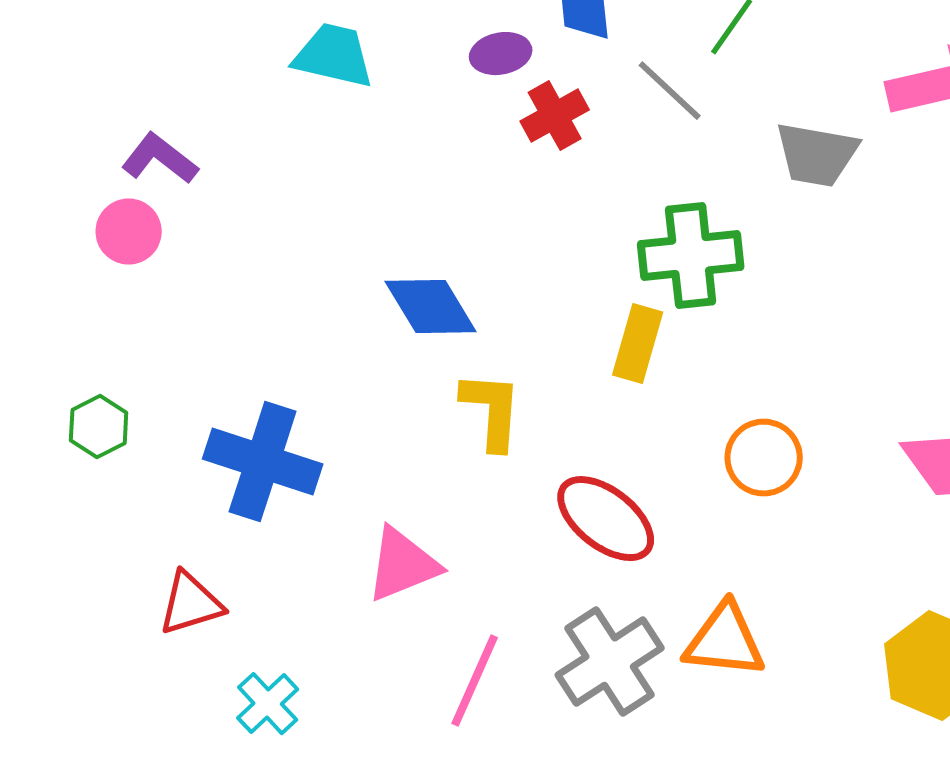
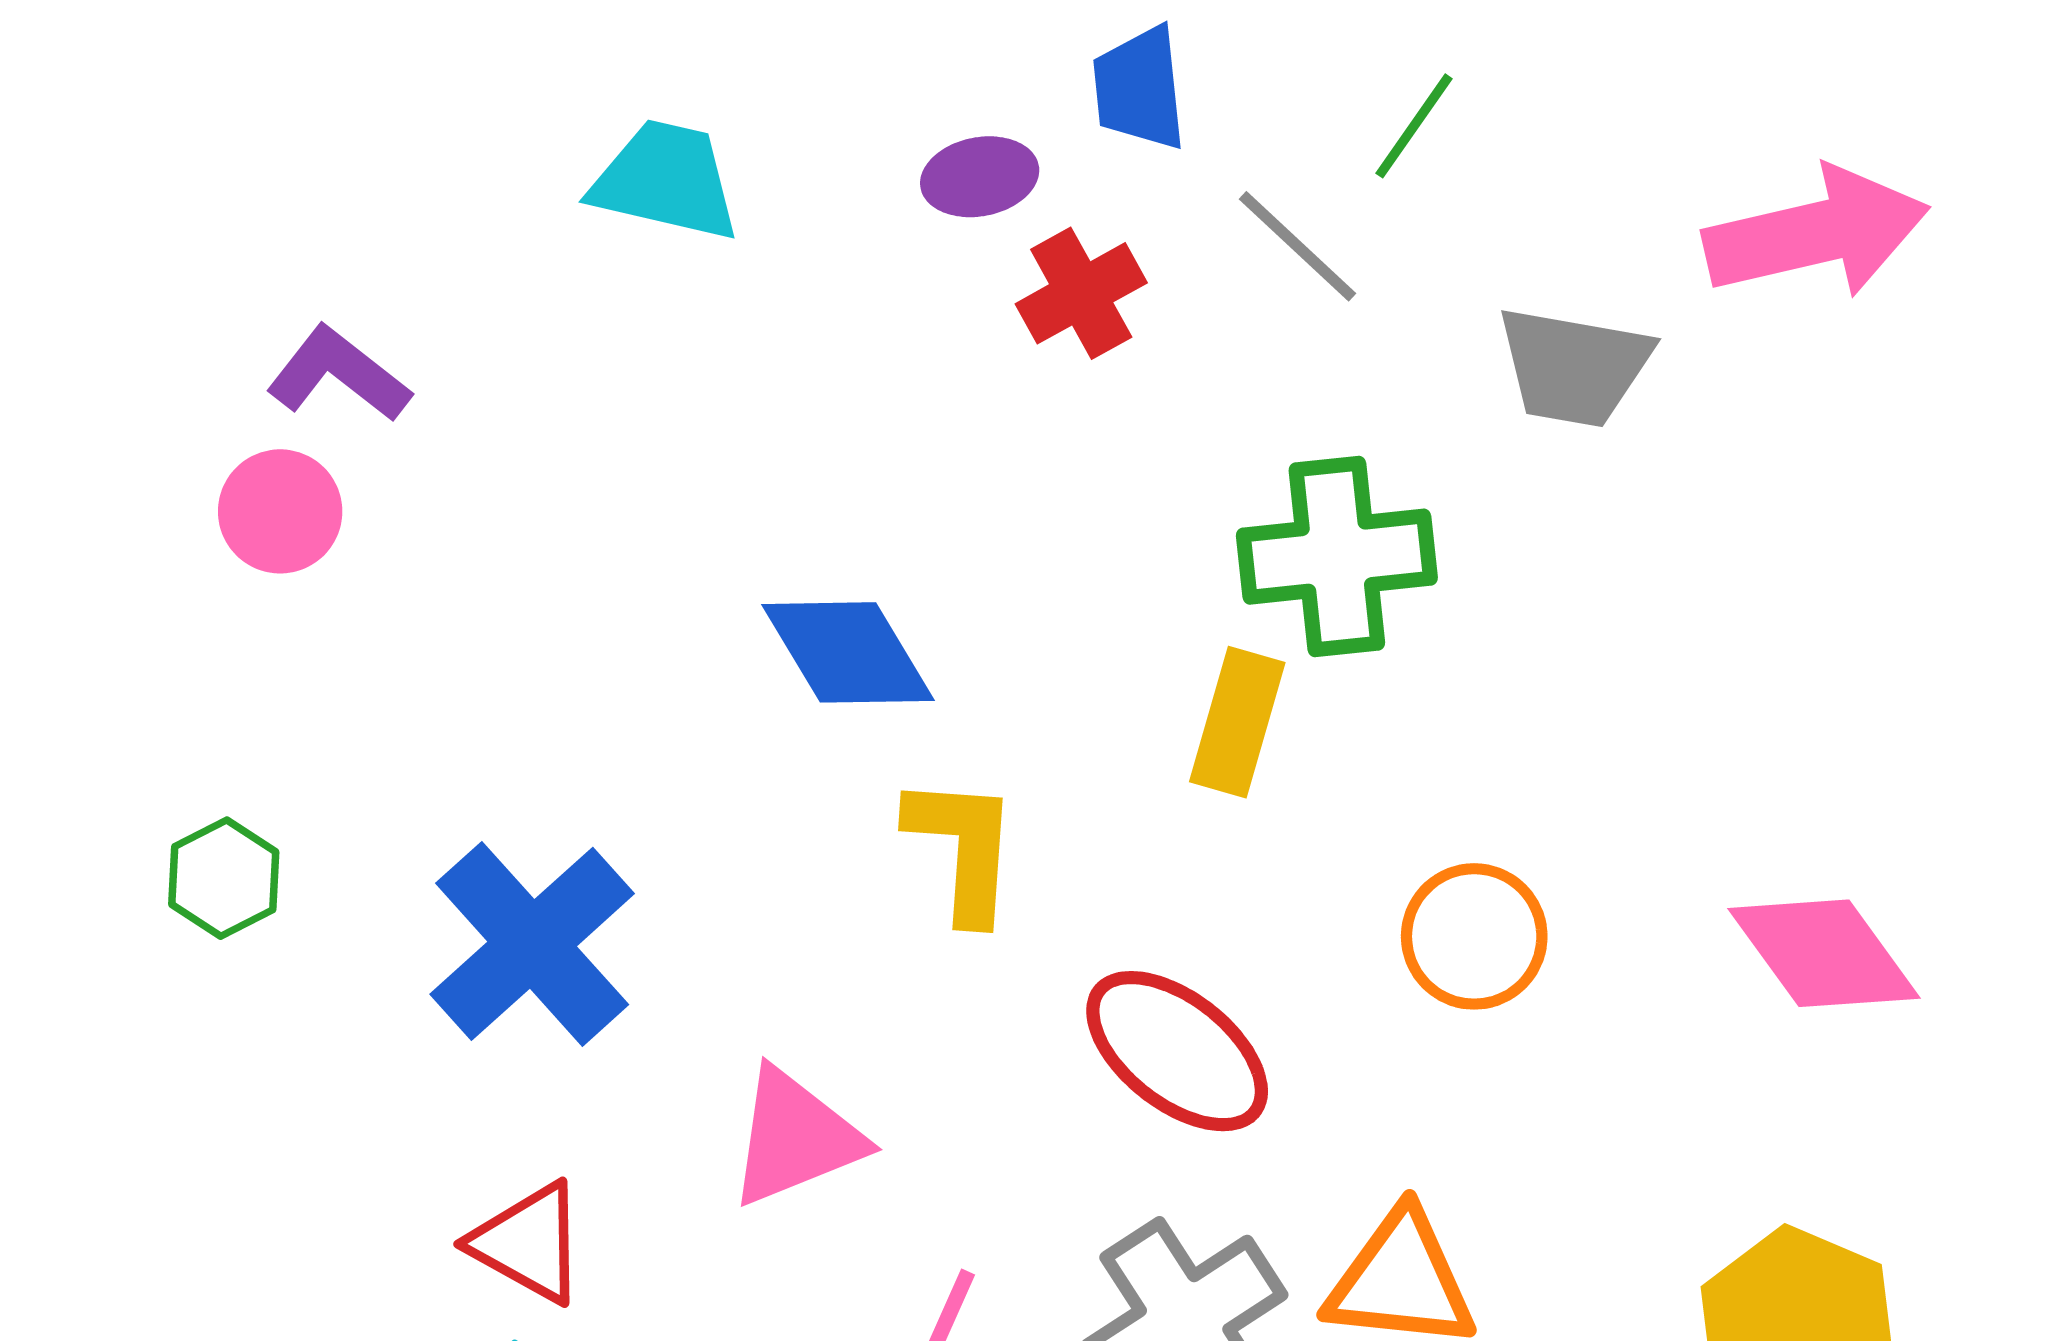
blue cross: (263, 462) -> (532, 944), turned 30
red triangle: (191, 604) -> (528, 1243), moved, turned 46

